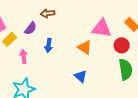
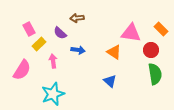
purple semicircle: (31, 28) -> (60, 33), turned 96
blue arrow: (49, 45) -> (78, 50), turned -88

